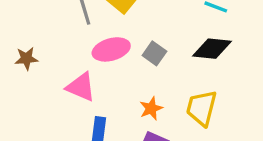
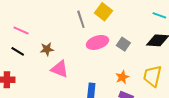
pink triangle: (81, 87) -> (60, 69), moved

